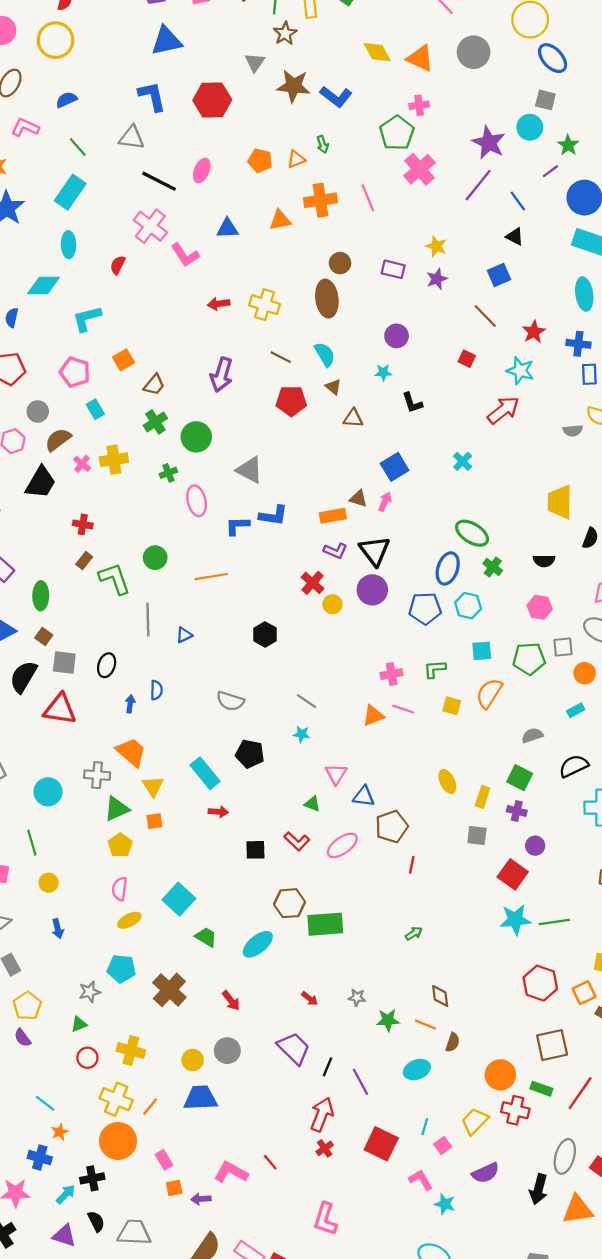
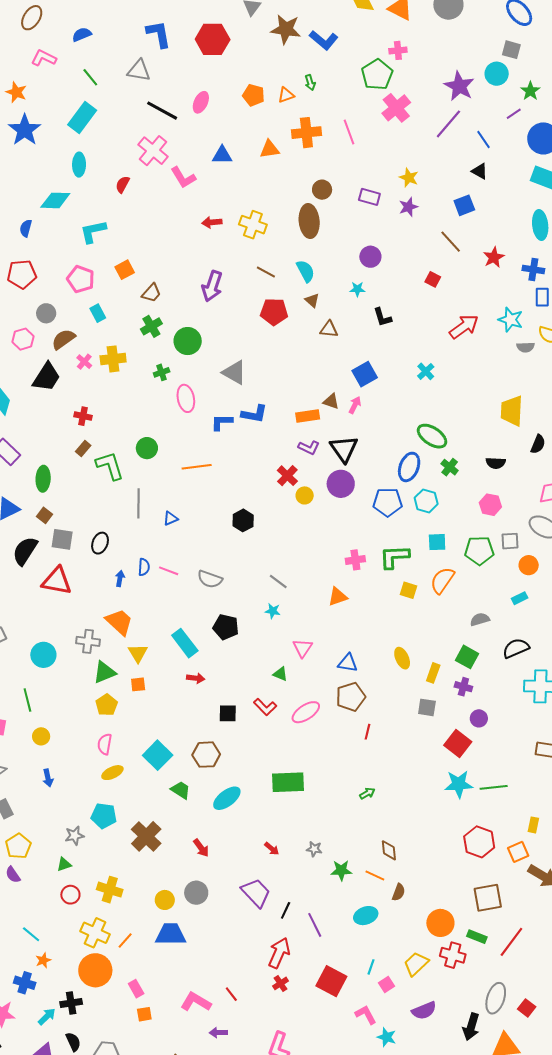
cyan star: (520, 371) -> (511, 320), moved
green L-shape: (435, 669) -> (394, 557), size x1.5
pink line: (403, 709) -> (169, 571), moved
blue triangle: (364, 796) -> (348, 663), moved
brown hexagon: (290, 903) -> (206, 755), moved
purple arrow: (201, 1199) -> (218, 1033), moved

